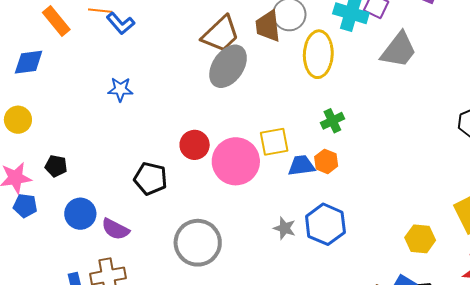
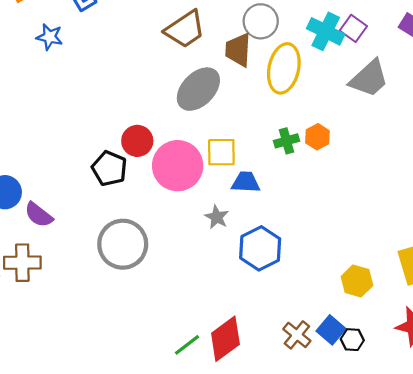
brown trapezoid: (268, 26) -> (238, 50), moved
gray ellipse: (228, 66) -> (198, 89), moved
blue star: (120, 89) -> (50, 37), moved
orange hexagon: (326, 161) -> (317, 137), moved
black pentagon: (151, 179) -> (109, 168), moved
gray star: (285, 228) -> (217, 217), moved

